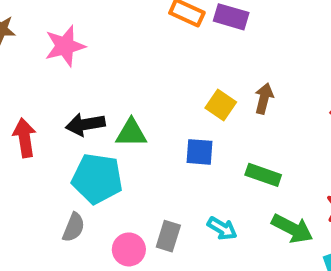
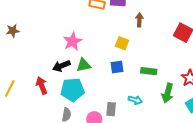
pink star: (65, 46) -> (72, 41), moved
brown arrow: (264, 98) -> (139, 20), moved
red arrow: (25, 138) -> (42, 85), moved
green arrow: (292, 229) -> (168, 93), turned 90

